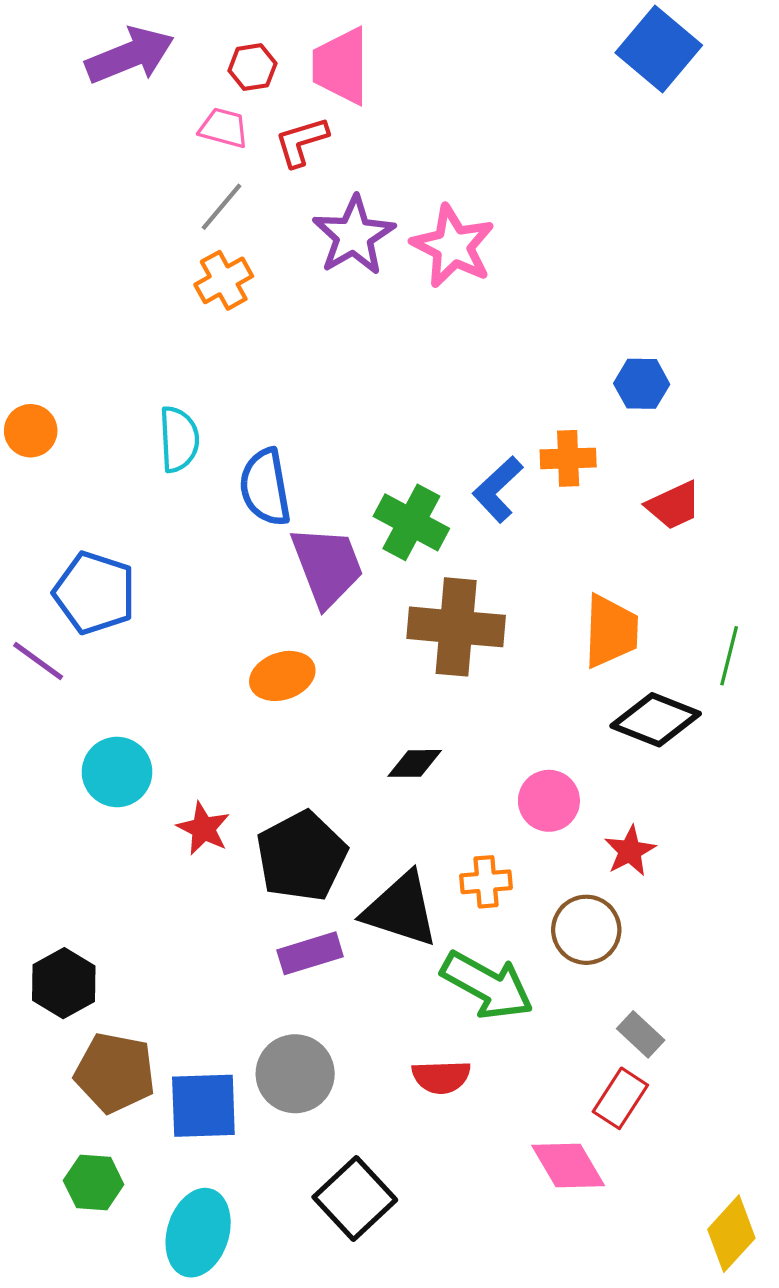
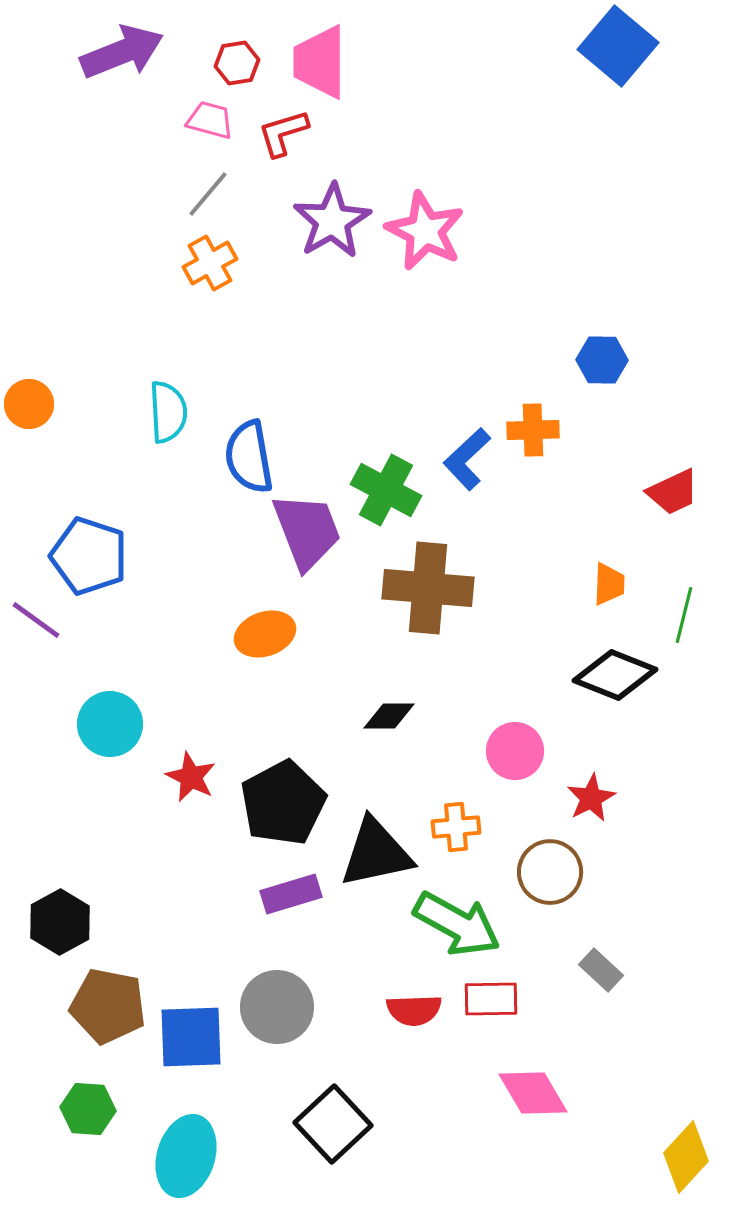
red trapezoid: (674, 505) -> (673, 492), moved
orange trapezoid: (611, 631) -> (609, 584), moved, size x0.6
black triangle: (401, 910) -> (376, 853), turned -30
red rectangle: (620, 1098) -> (491, 999), moved, turned 56

